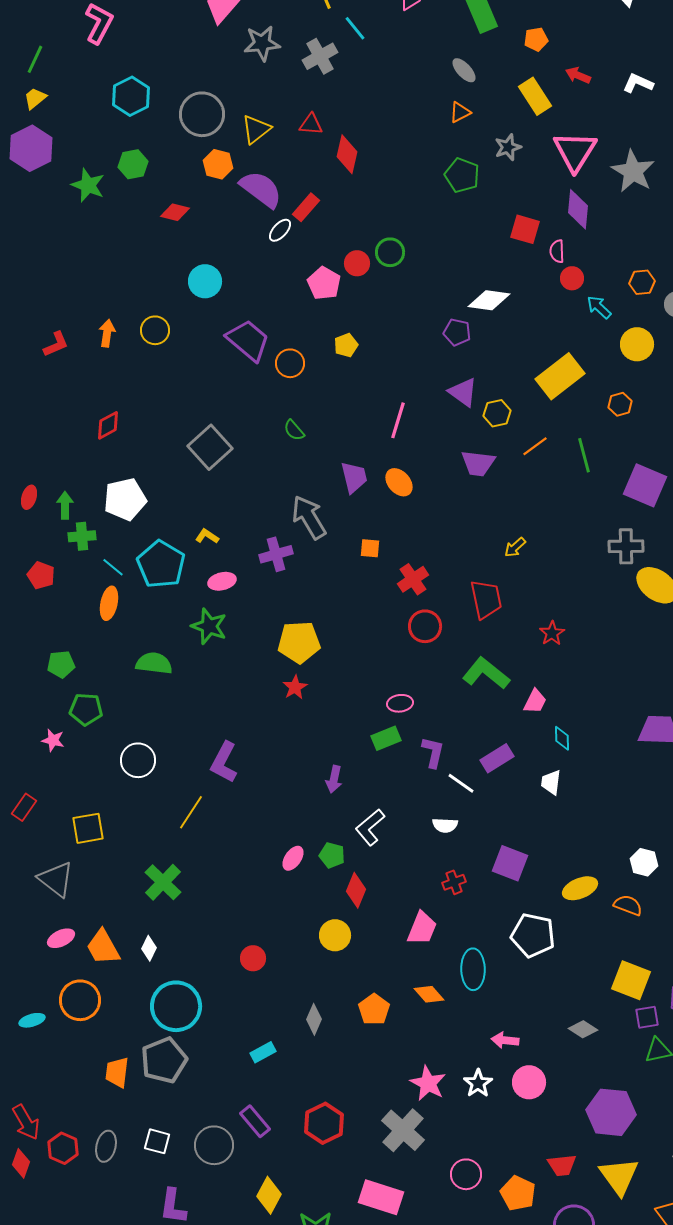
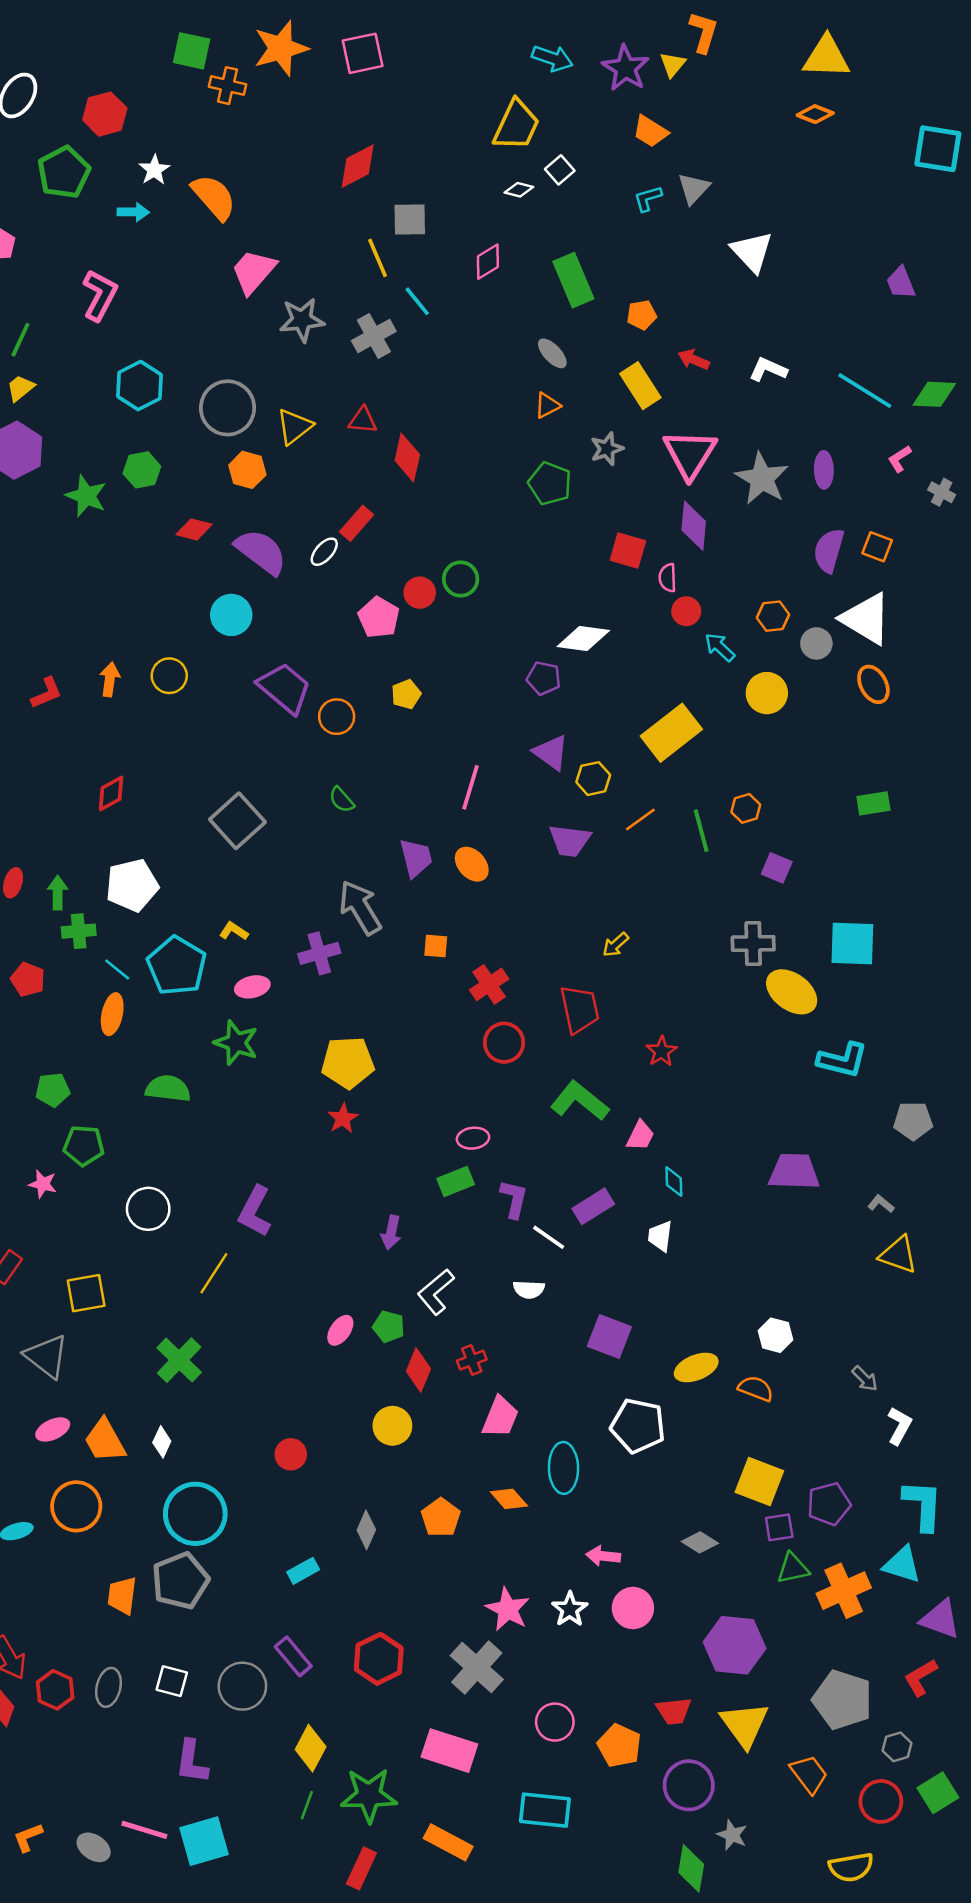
purple semicircle: (261, 189) -> (261, 552), moved
orange hexagon: (620, 404) -> (746, 808), moved
purple square: (645, 485) -> (777, 868), size x0.6
red cross: (454, 882) -> (472, 1360), moved

